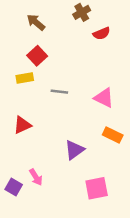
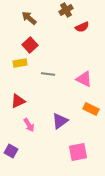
pink arrow: (36, 177) -> (29, 125), moved

